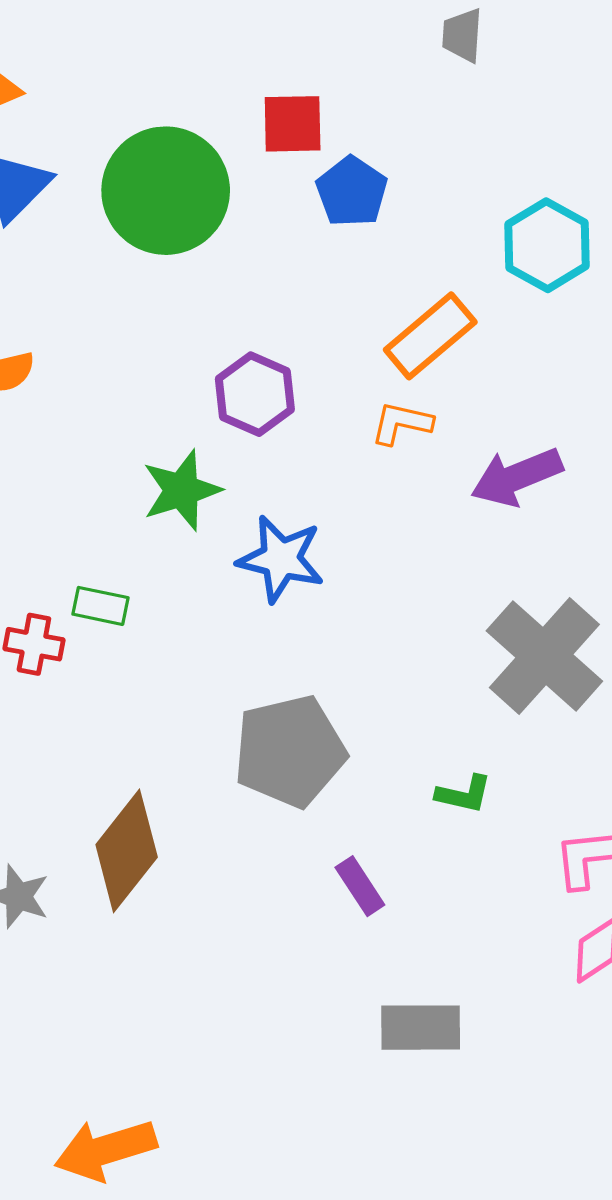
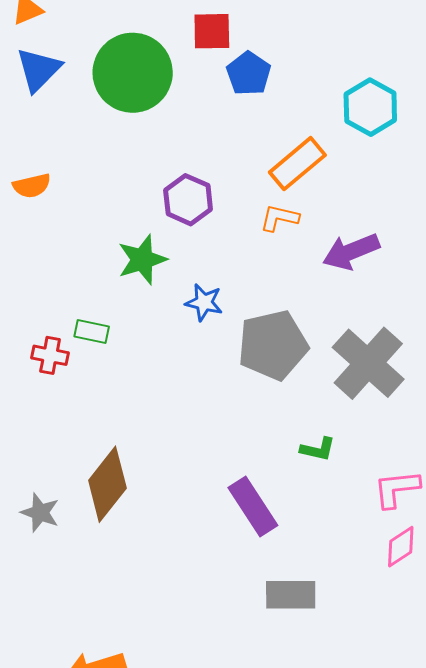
blue star: (281, 559) -> (204, 302), size x0.7
gray pentagon: (290, 751) -> (273, 345), moved
purple rectangle: (360, 886) -> (253, 506), size x1.6

